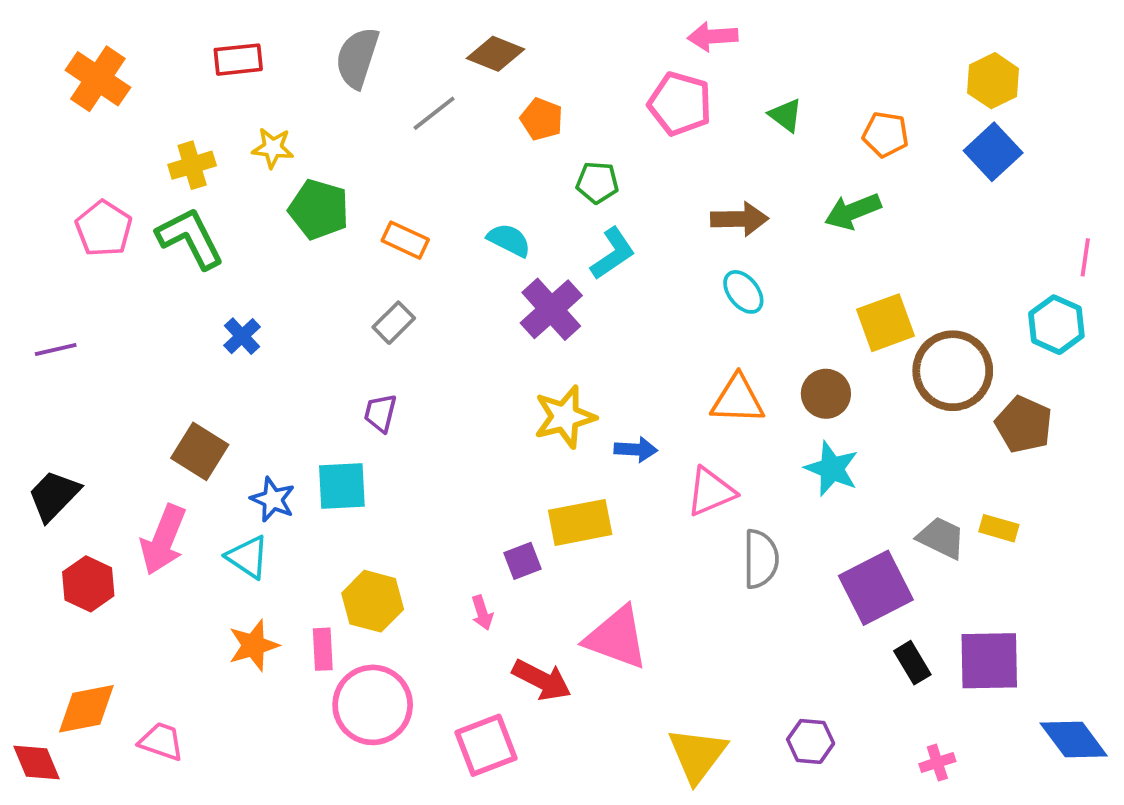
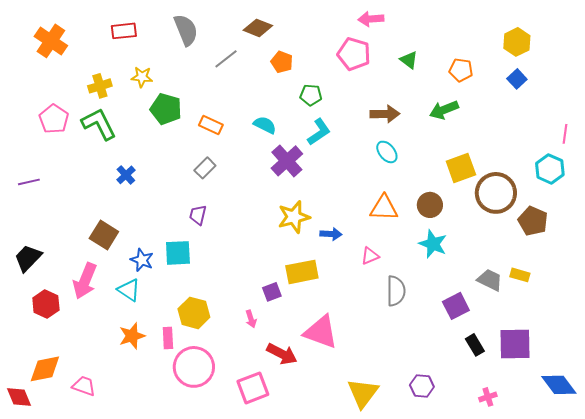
gray semicircle: (357, 58) -> (186, 30), turned 140
blue square: (993, 152) -> (517, 79), size x0.7
pink triangle: (711, 492) -> (370, 256), size x0.7
purple square: (876, 588) -> (456, 306), size x0.7

